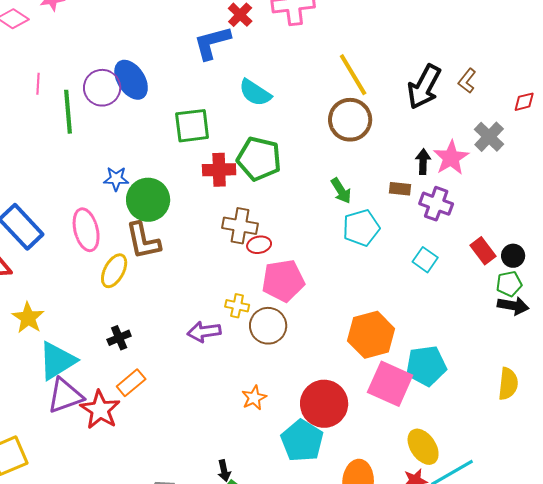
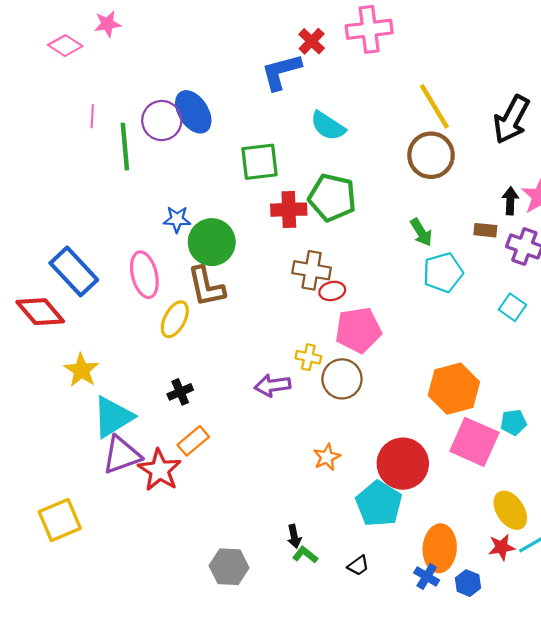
cyan pentagon: (426, 366) -> (514, 422), size x0.6

